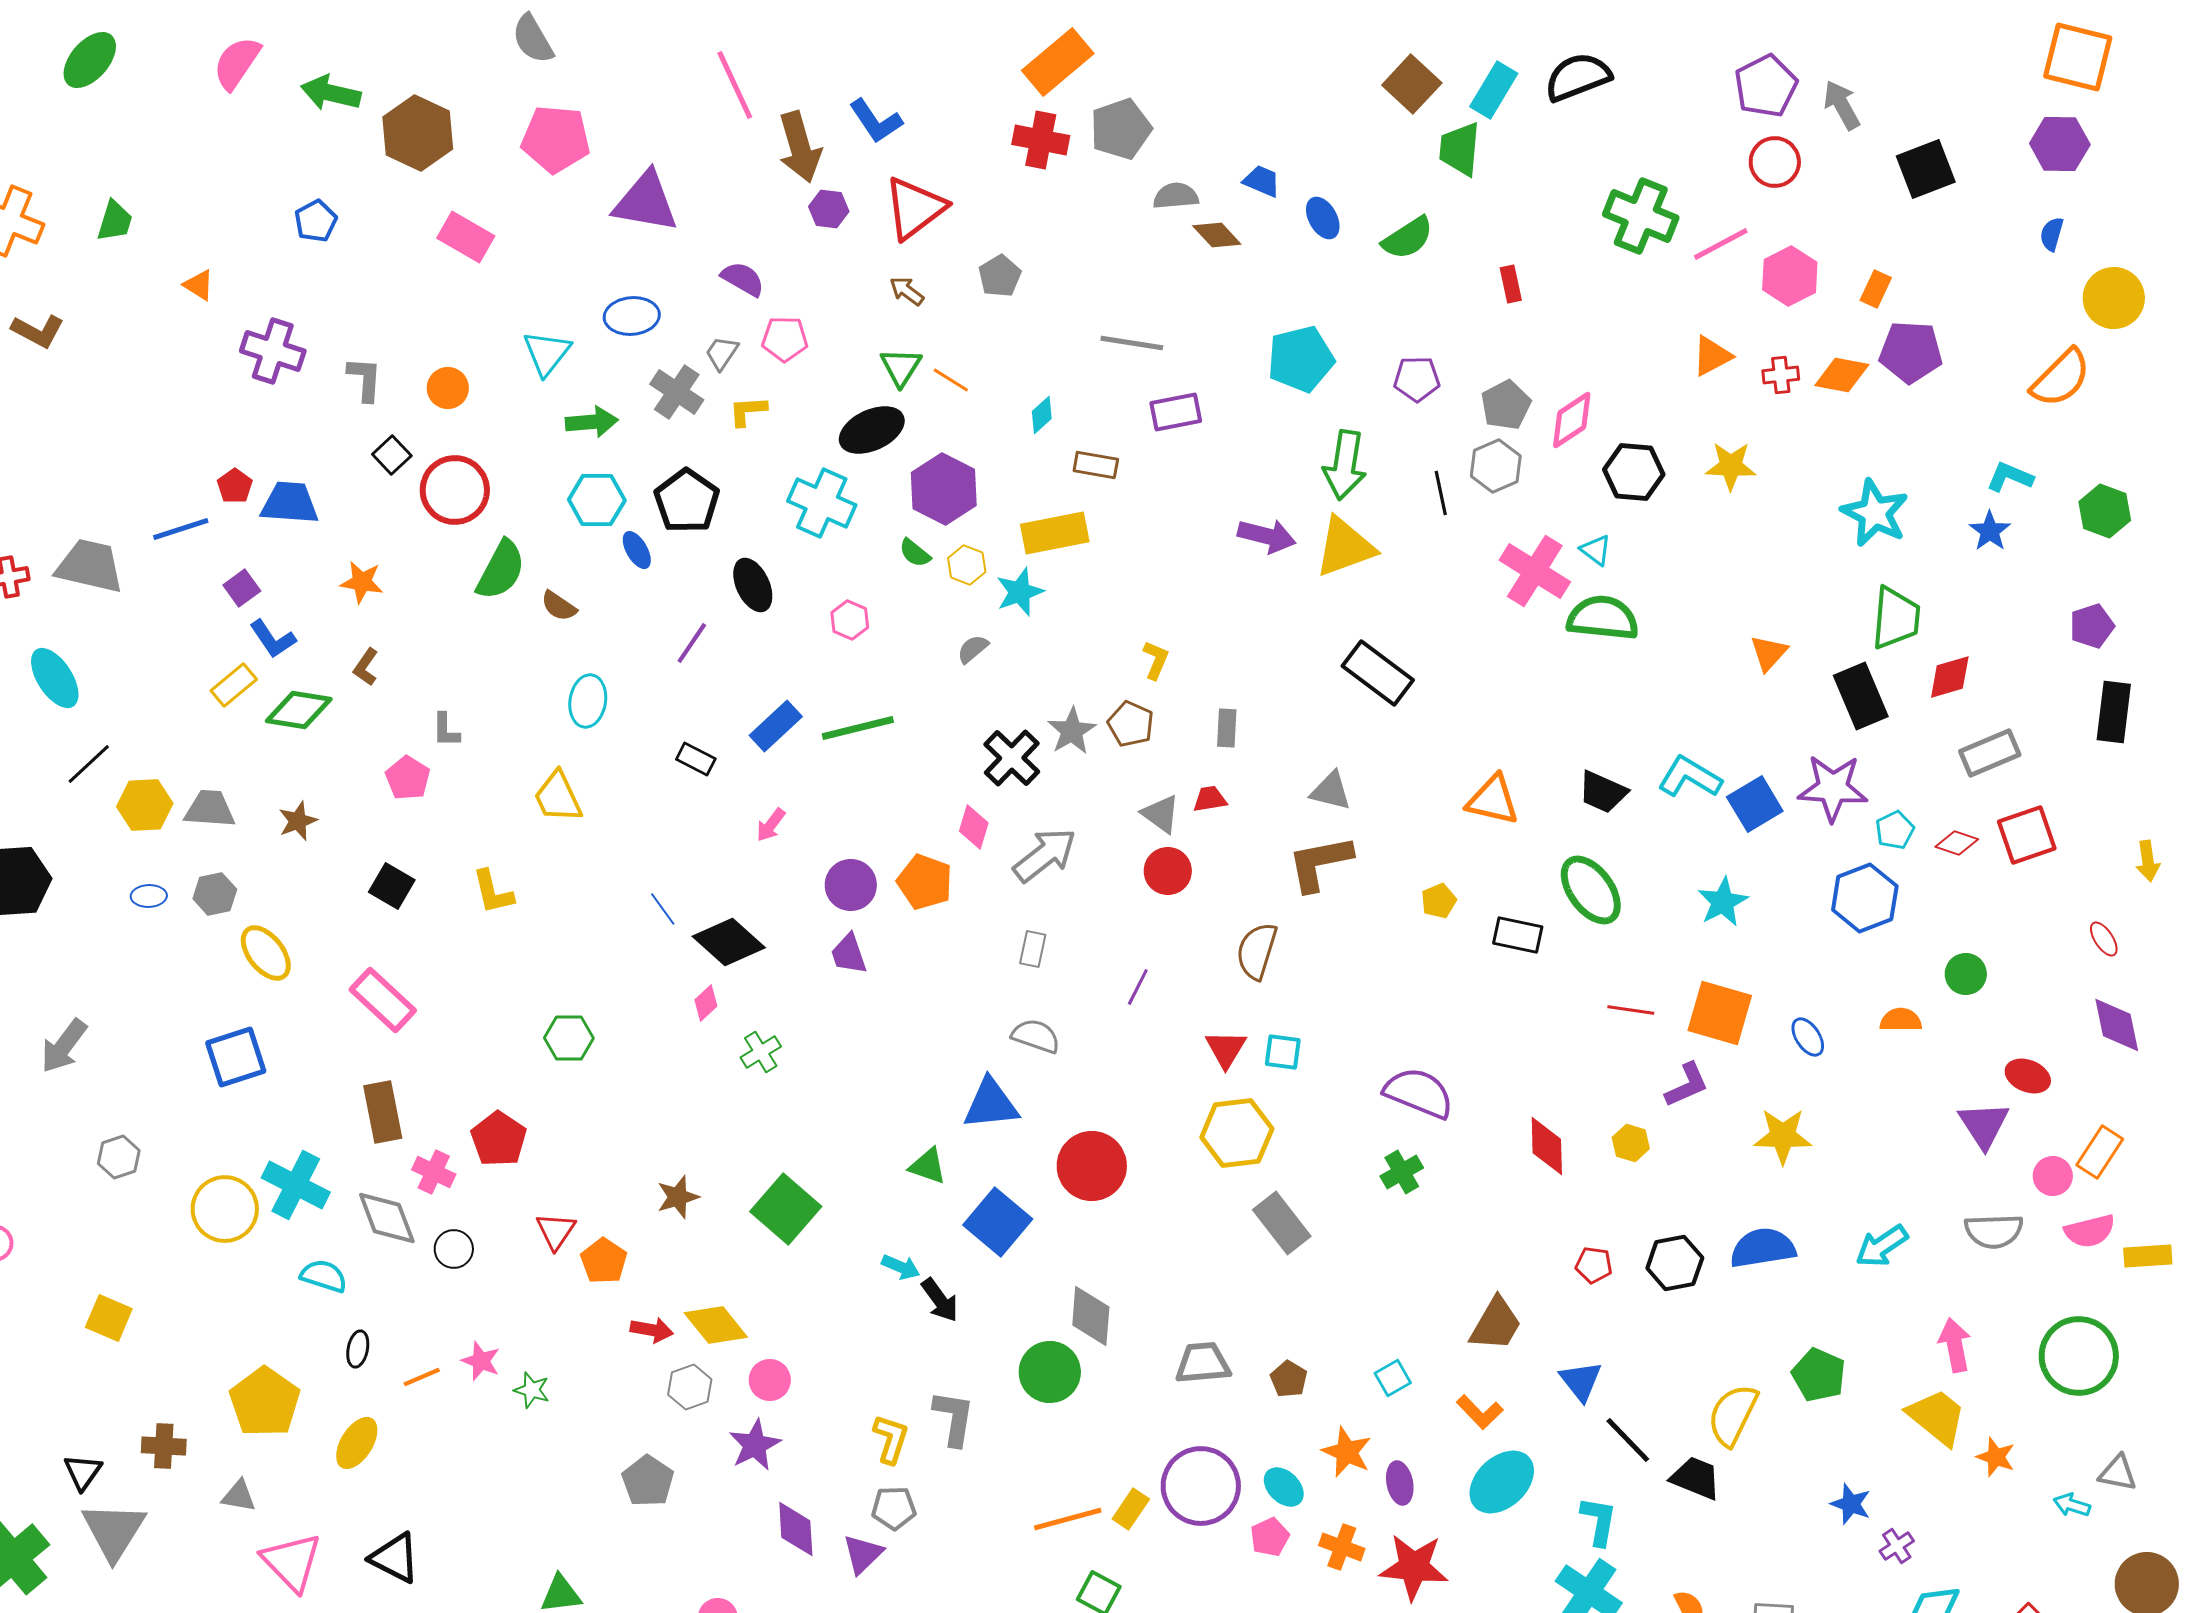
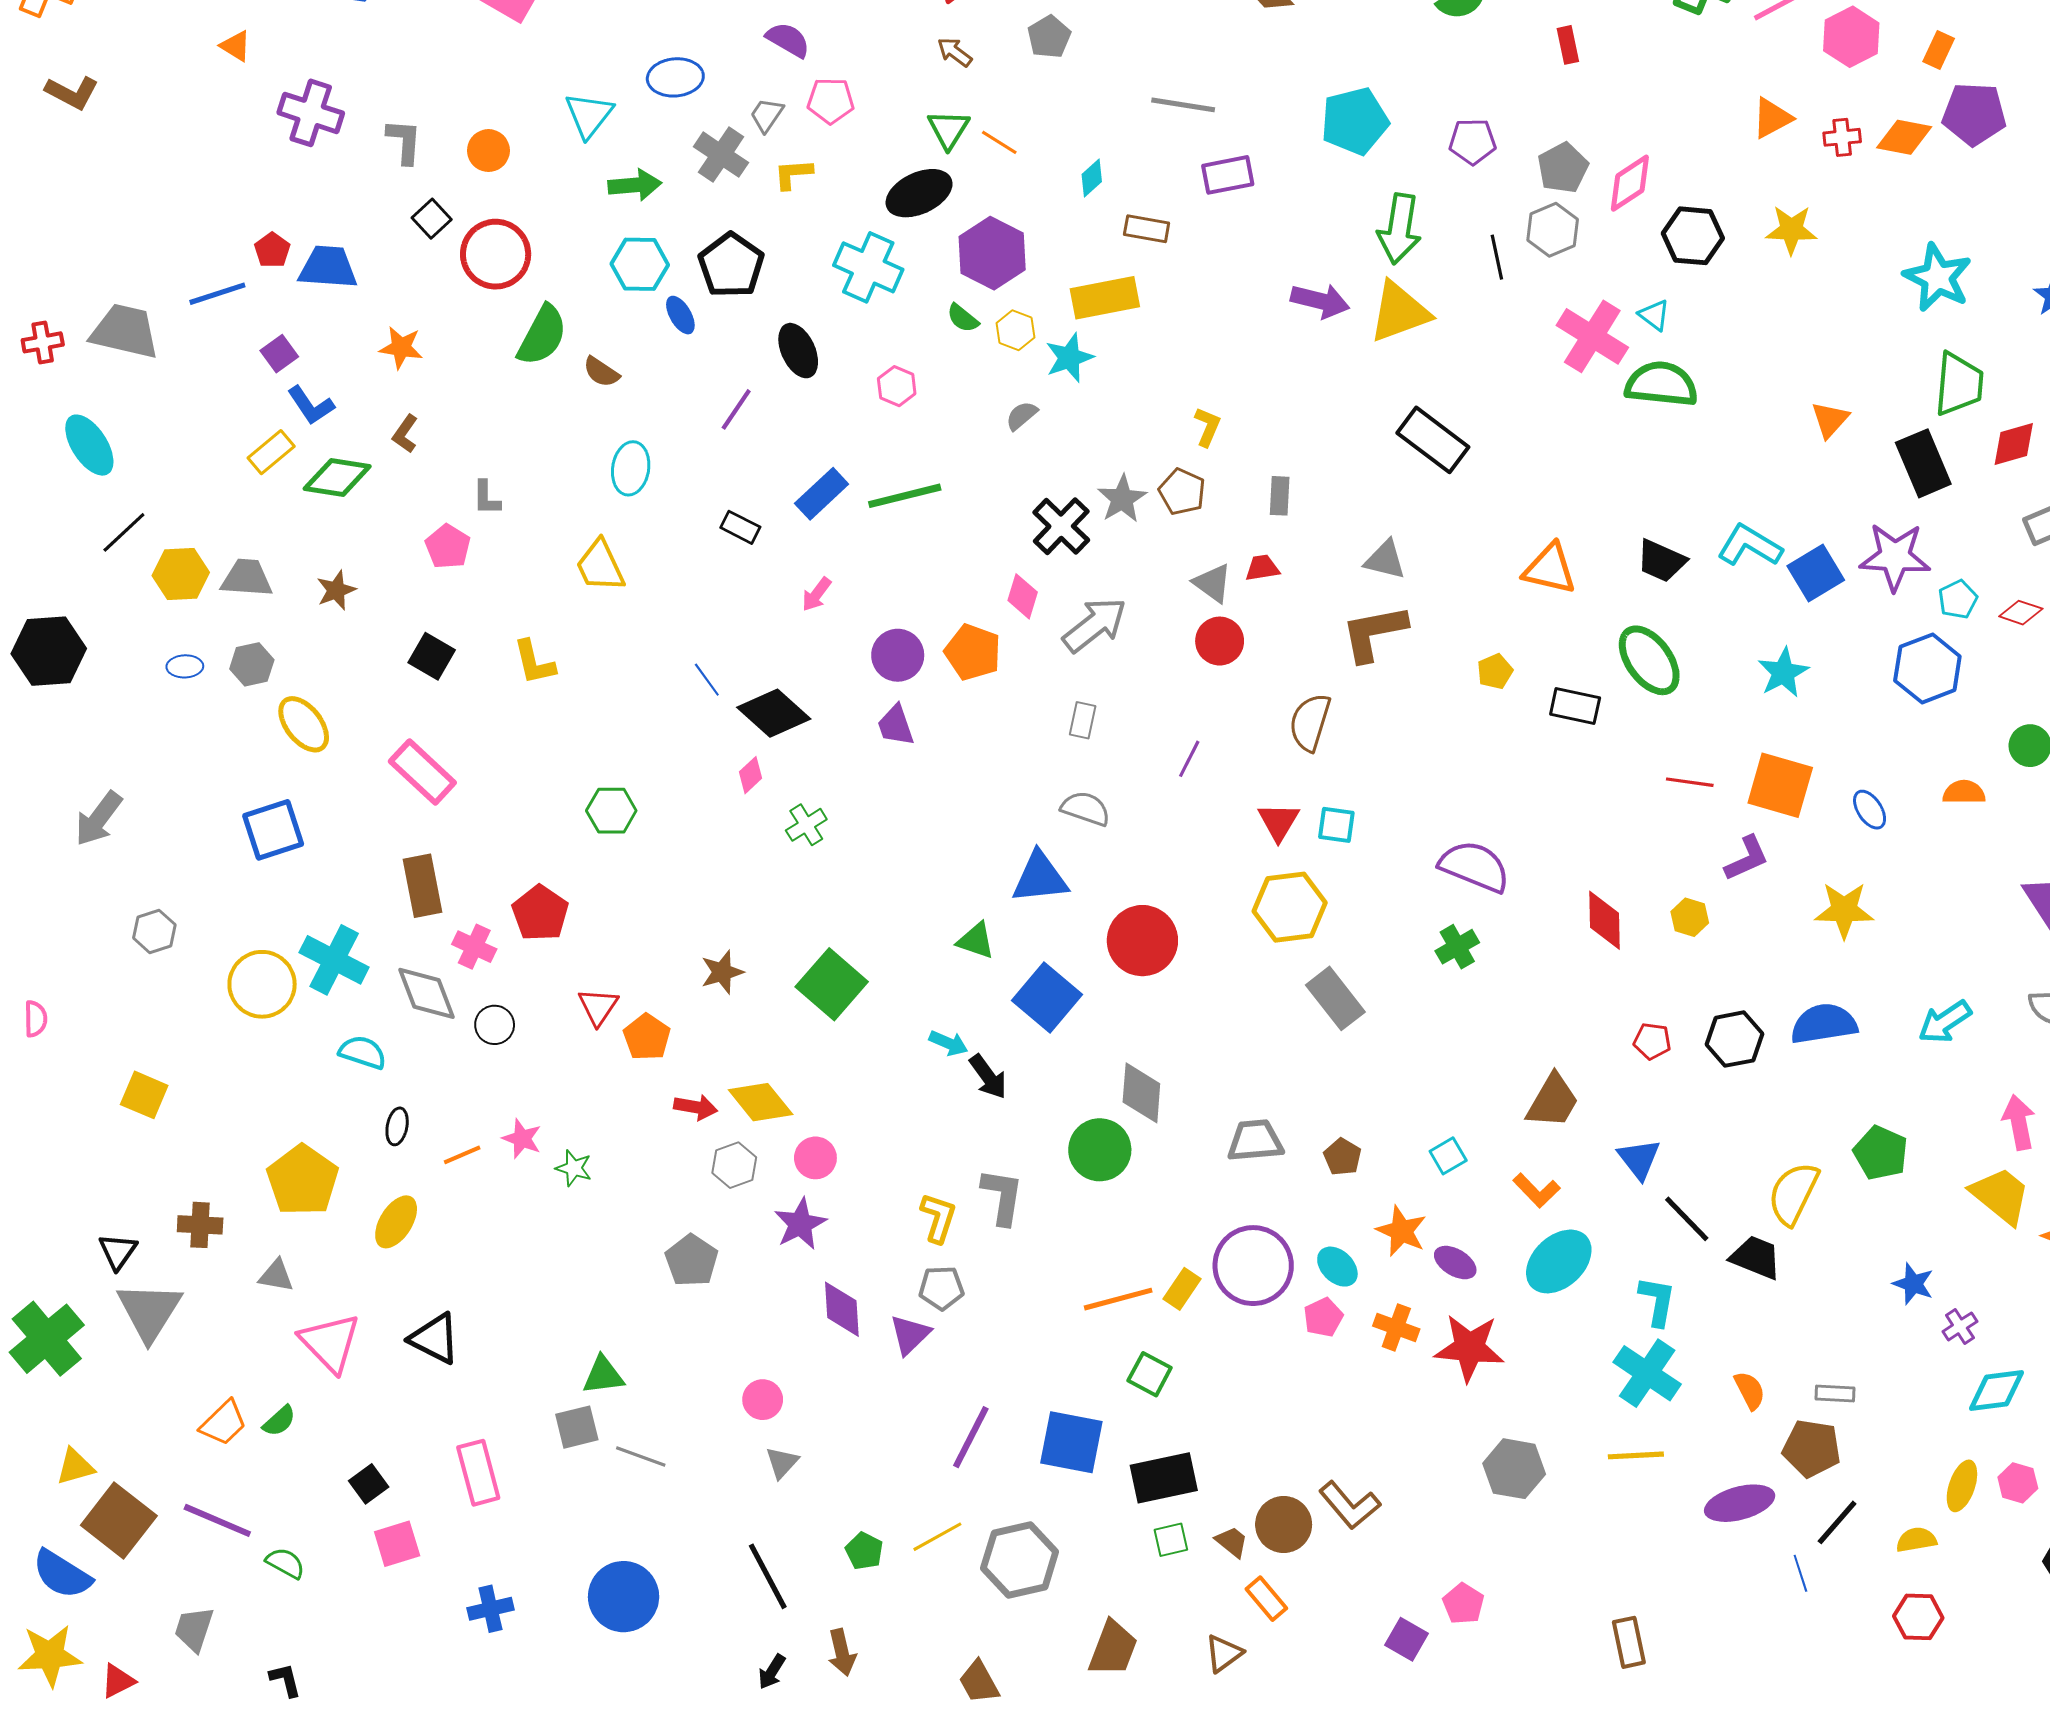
purple ellipse: (1400, 1483) -> (1455, 1263), turned -48

